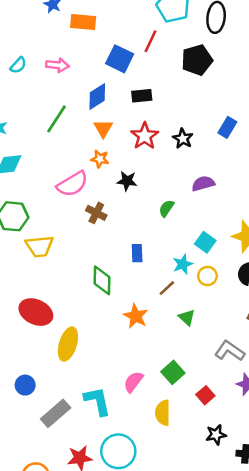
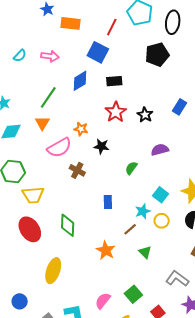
red line: (150, 41) -> (112, 27), moved
orange triangle: (103, 128) -> (42, 123), moved
green diamond: (102, 280) -> (68, 225), moved
red ellipse: (36, 312) -> (30, 229), moved, turned 30

